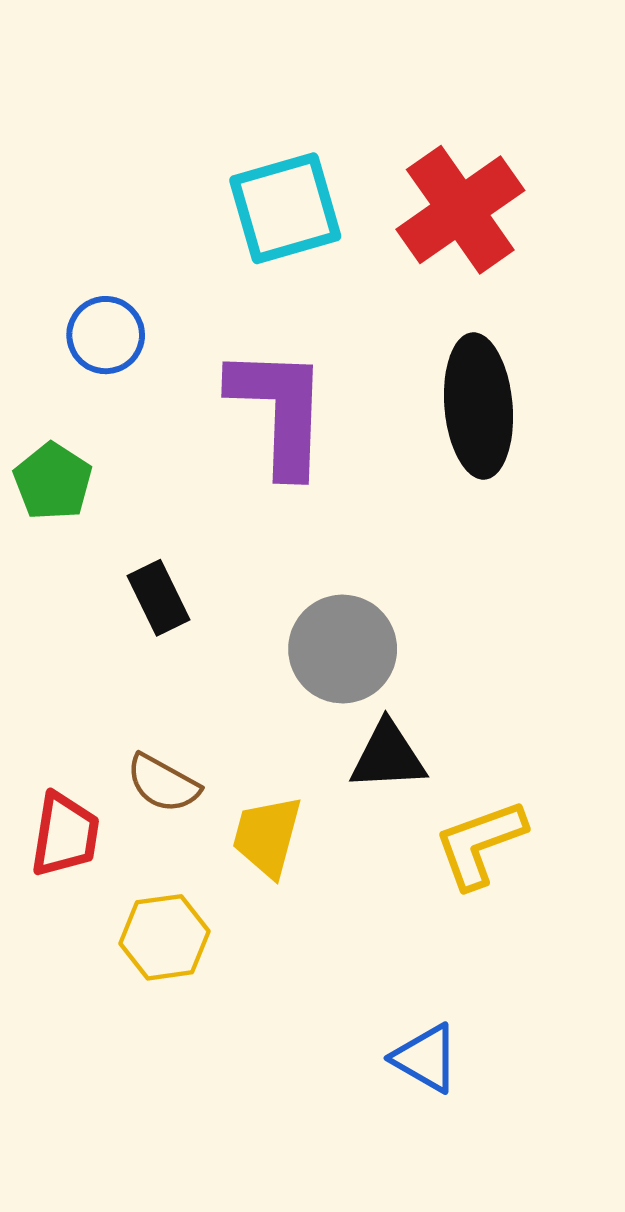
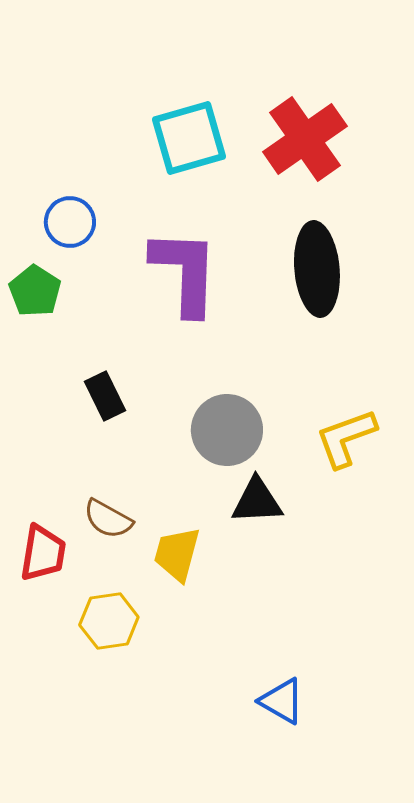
green pentagon: (53, 481) -> (35, 291), moved
yellow L-shape: (480, 844) -> (346, 438), moved

